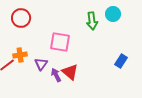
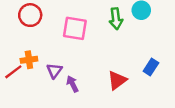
pink square: (60, 42) -> (75, 28), moved
red triangle: (70, 72) -> (117, 80), moved, turned 42

